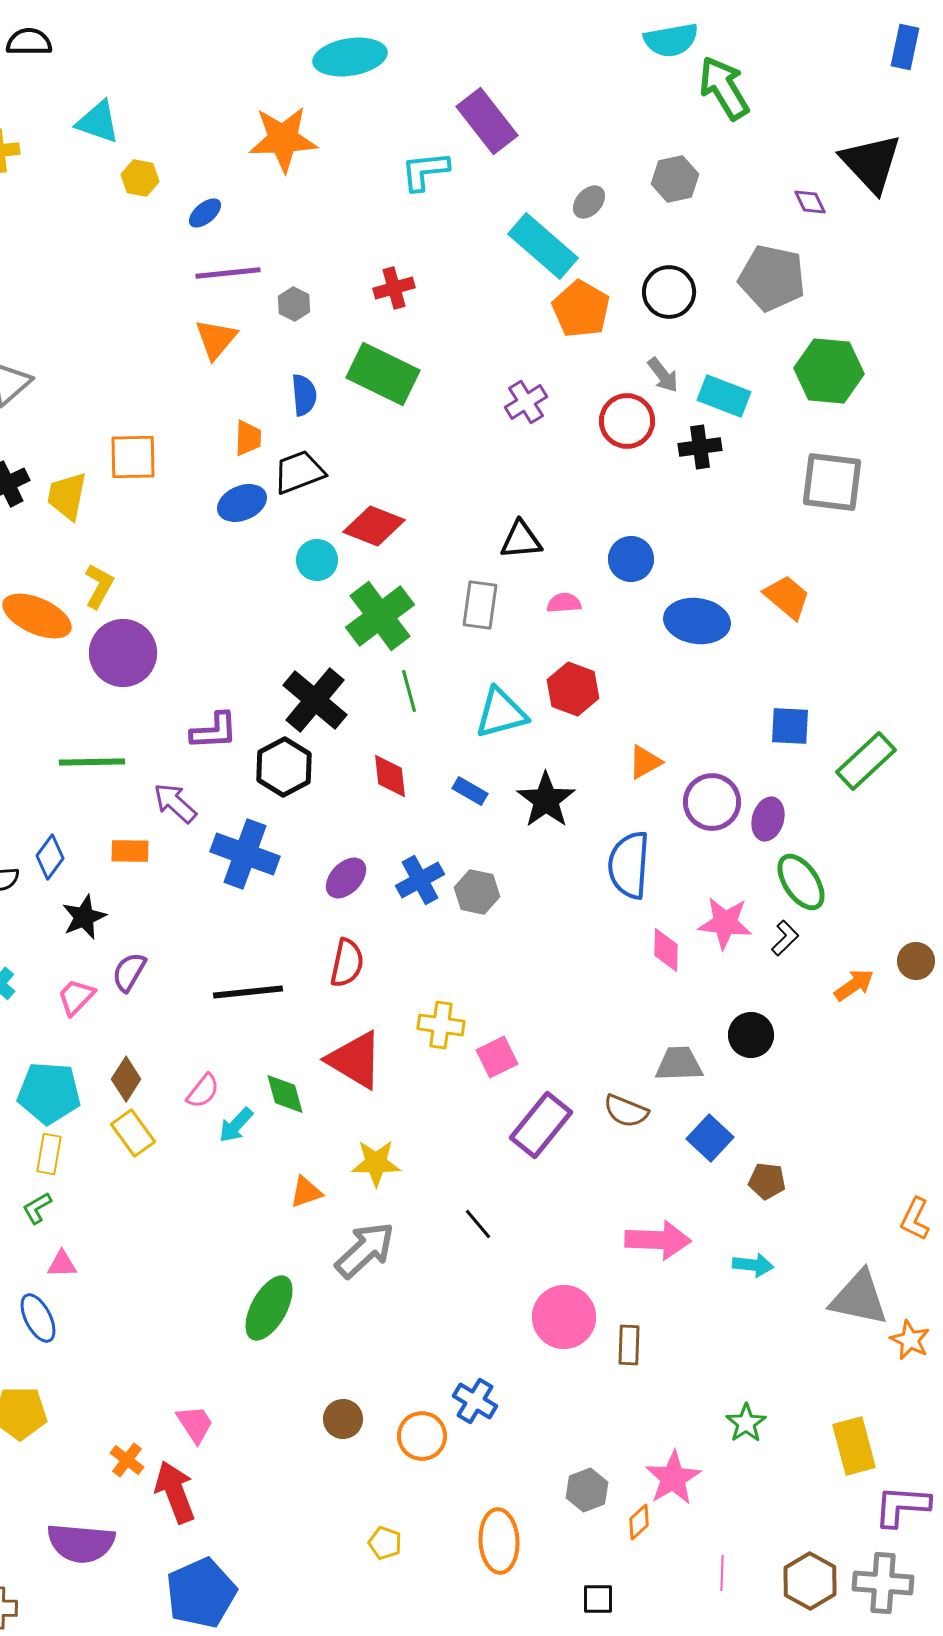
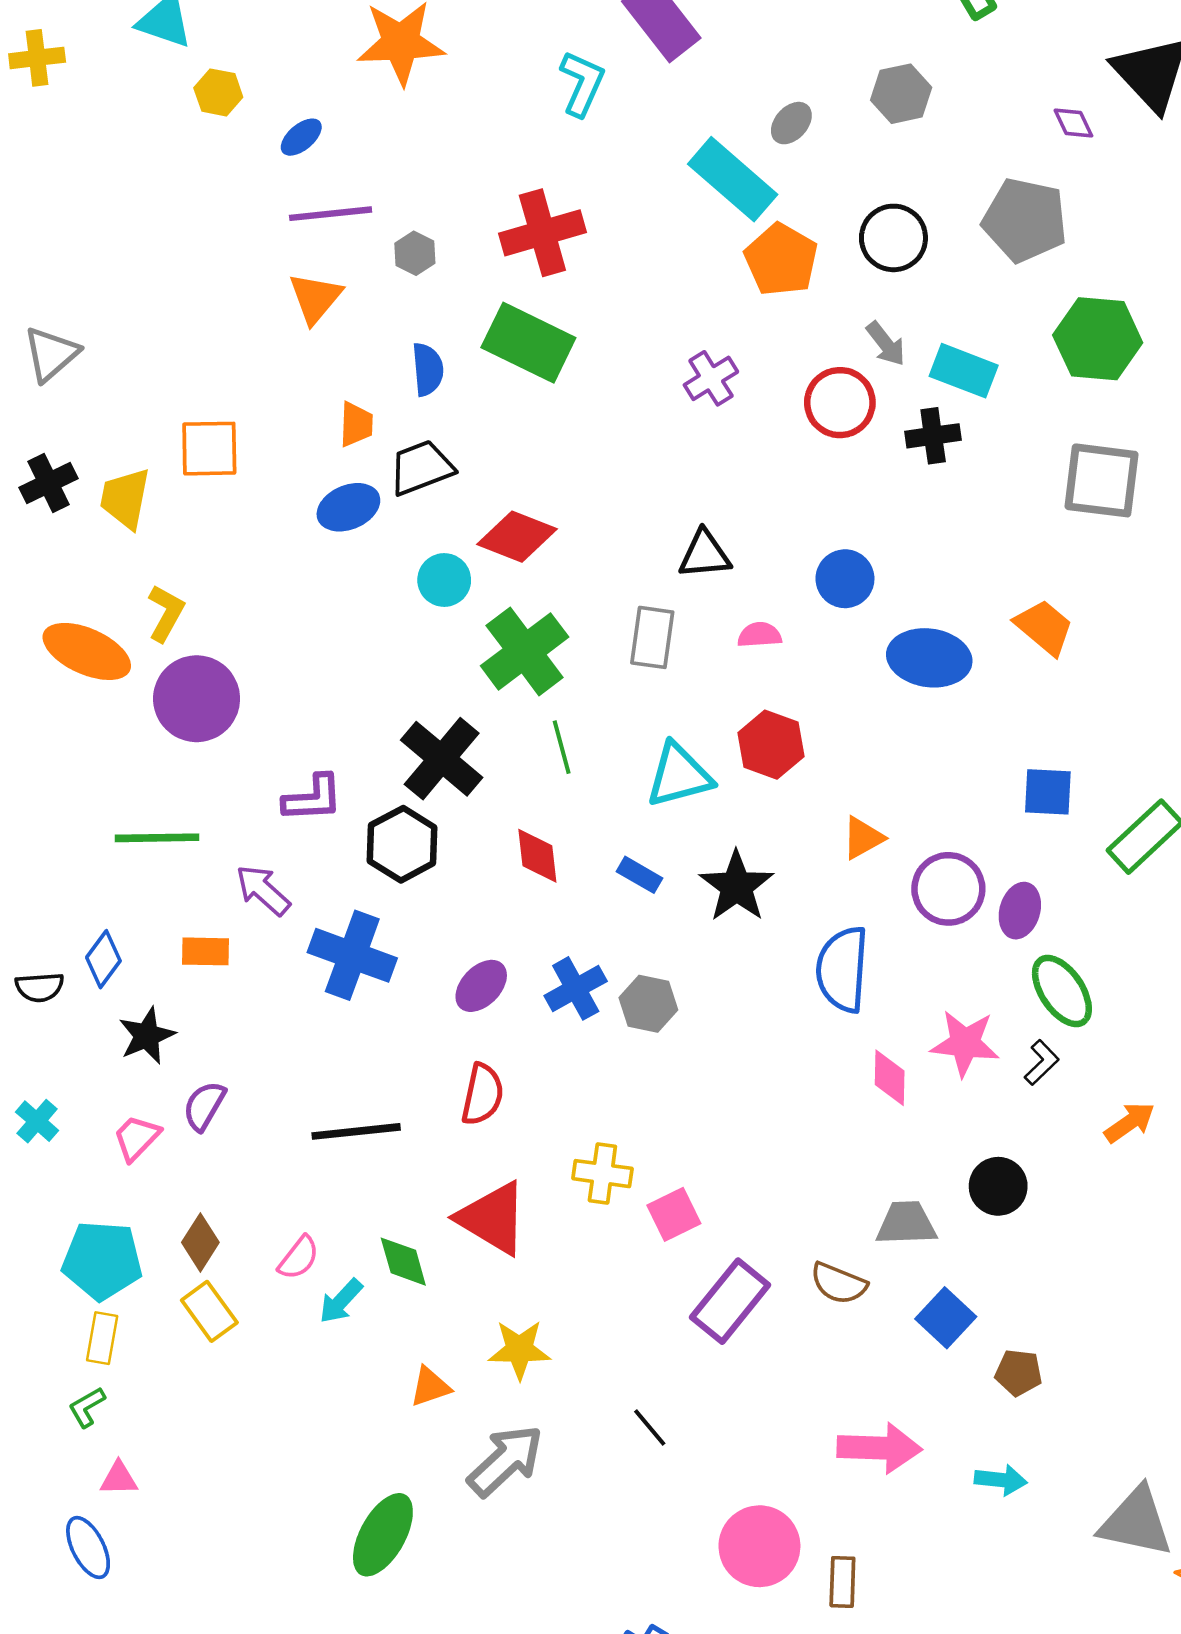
cyan L-shape: (425, 171) -> (582, 83), turned 120
red cross: (394, 288) -> (542, 233), size x1.6

